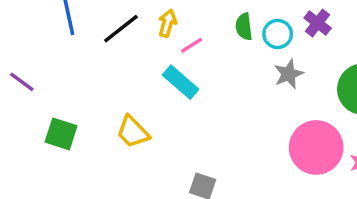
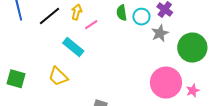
gray star: (289, 74) -> (160, 33), moved
cyan rectangle: (181, 82) -> (73, 47), moved

